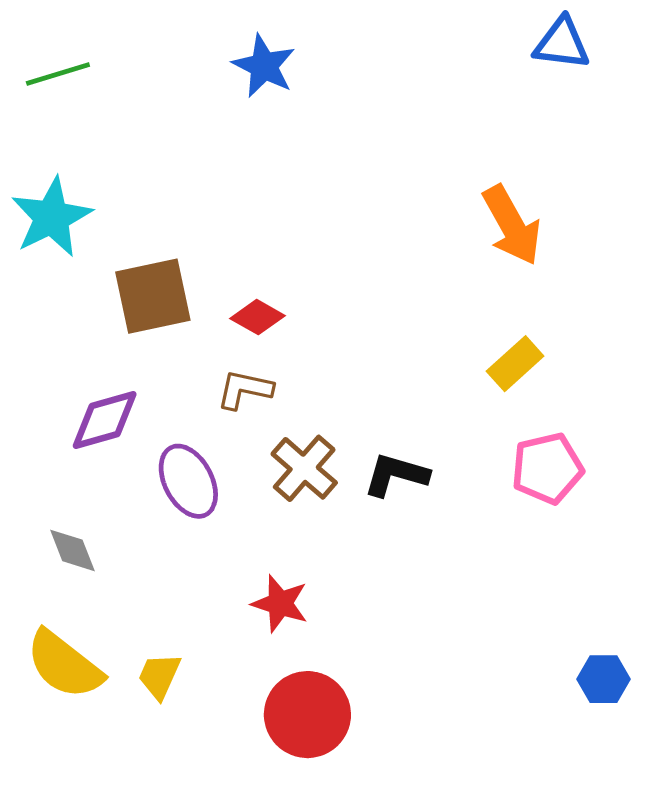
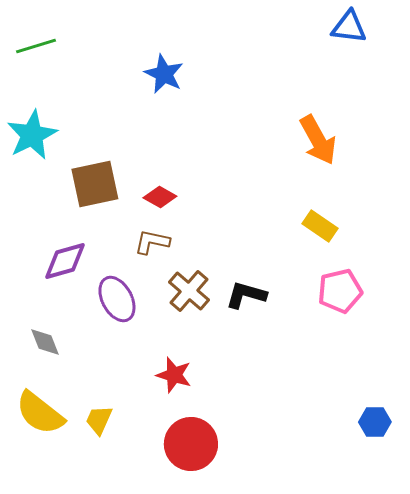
blue star: (264, 66) -> (164, 74), moved
yellow rectangle: (515, 364) -> (320, 226), turned 76

